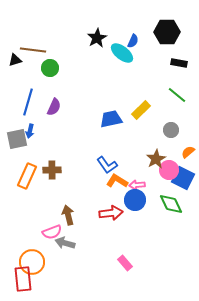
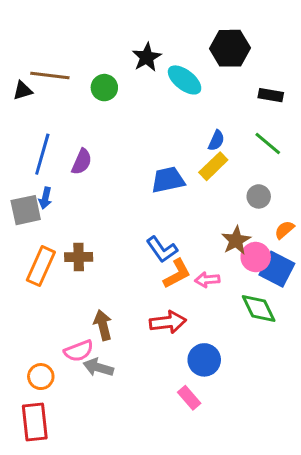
black hexagon: (167, 32) -> (230, 48), moved
blue semicircle: (133, 41) -> (216, 141), moved
green circle: (50, 68) -> (104, 88), moved
orange L-shape: (117, 181) -> (177, 274), turned 120
blue circle: (135, 200) -> (204, 360), moved
orange circle: (32, 262) -> (41, 377), moved, size x0.7

